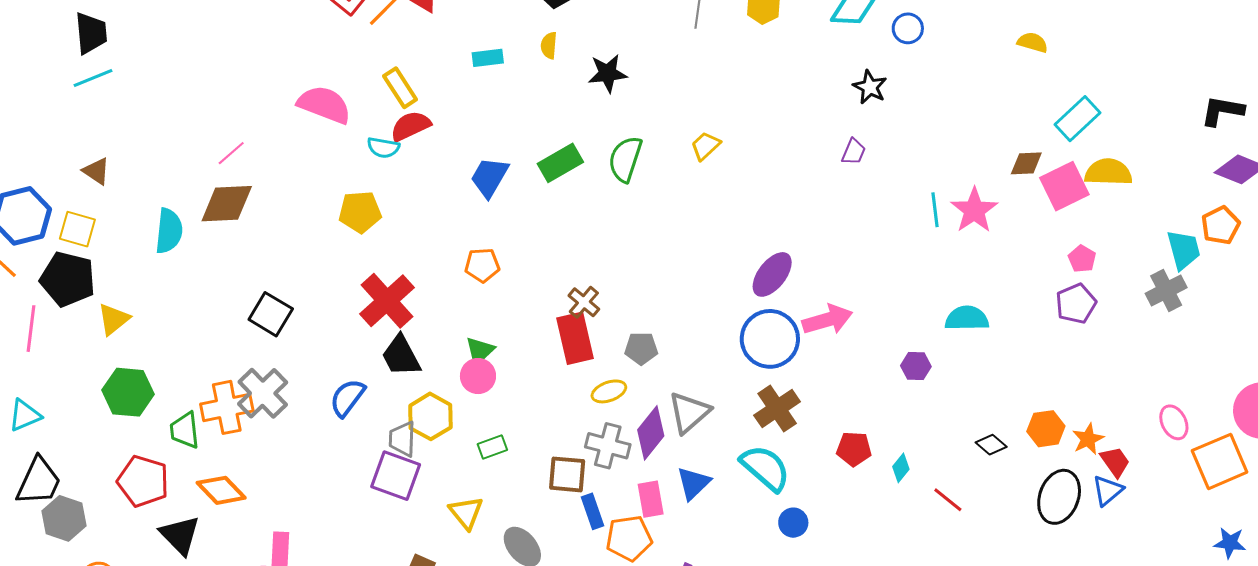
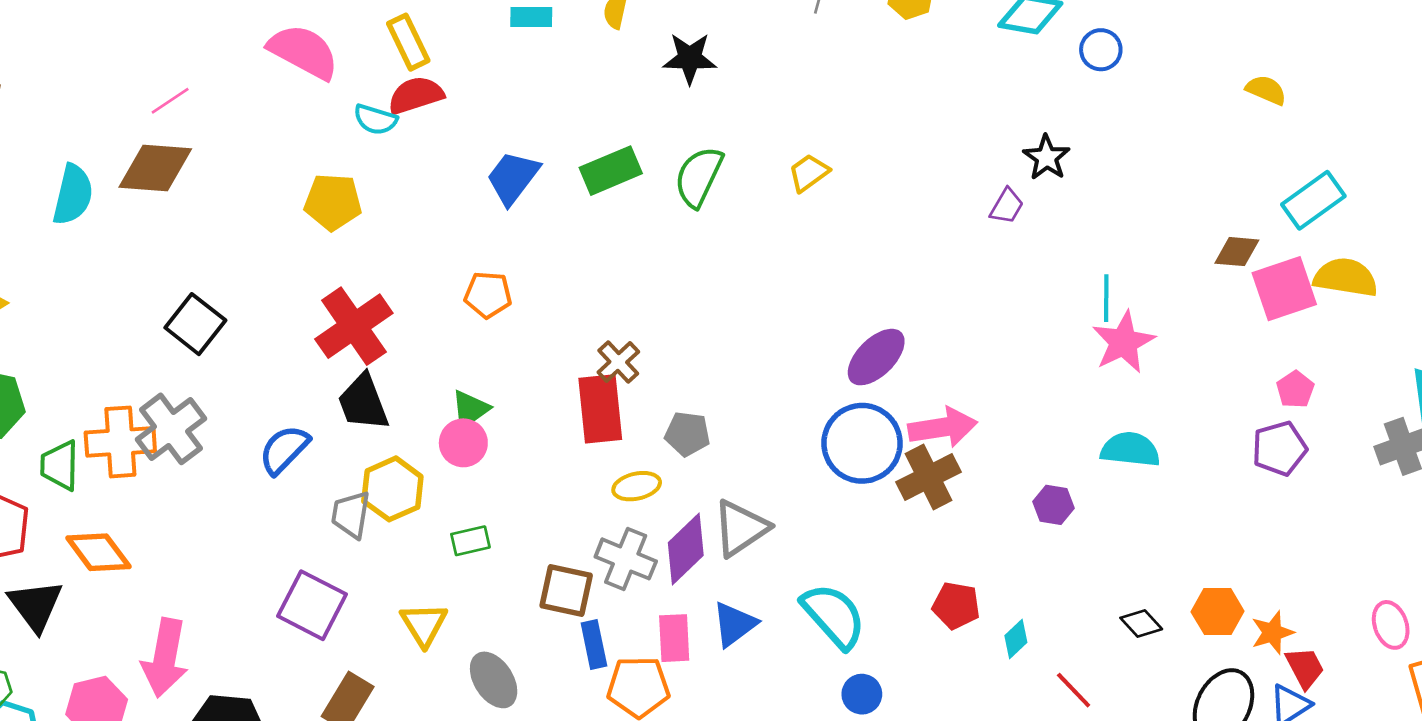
black star: (870, 87) -> (1047, 157), moved
pink star: (974, 210) -> (1124, 342), moved
brown cross: (777, 409) -> (929, 477), moved
purple square: (396, 476) -> (312, 605), moved

